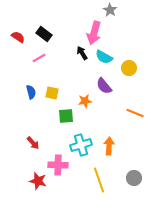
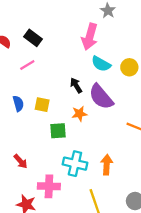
black arrow: (82, 53) -> (76, 85), moved
yellow circle: (129, 68) -> (129, 67), moved
purple semicircle: (104, 86) -> (101, 97), size x1.4
cyan cross: (81, 145) -> (75, 164), turned 30

